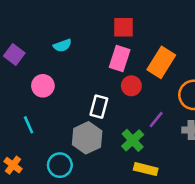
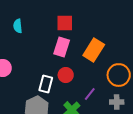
cyan semicircle: (62, 45) -> (18, 26), moved, turned 104
red circle: (131, 86) -> (66, 75), moved

